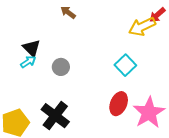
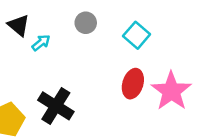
cyan arrow: (28, 62) -> (41, 43), moved
gray circle: (61, 67) -> (86, 23), moved

